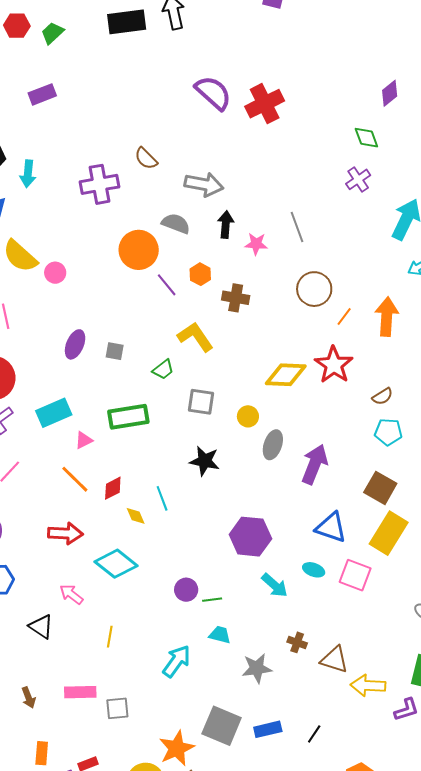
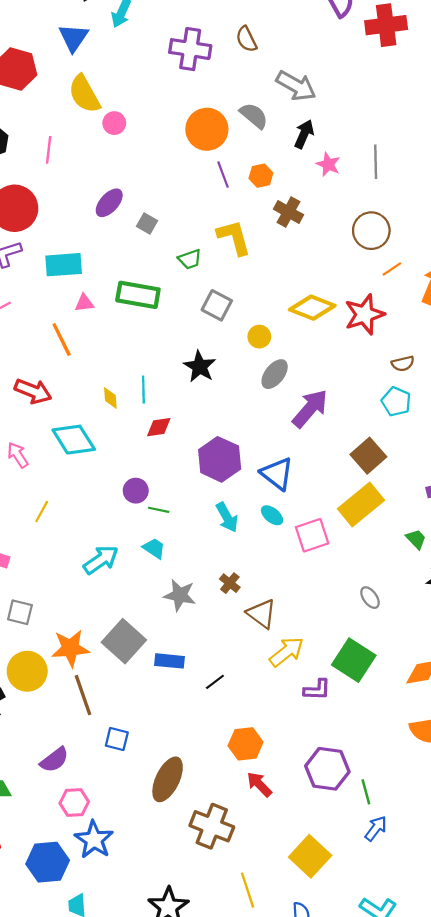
red diamond: (113, 488) -> (159, 427), moved
blue triangle: (331, 527) -> (277, 474), moved
pink square: (355, 575) -> (312, 535), turned 32
yellow arrow: (368, 686) -> (287, 652), turned 120
gray square: (117, 708) -> (20, 612), moved

